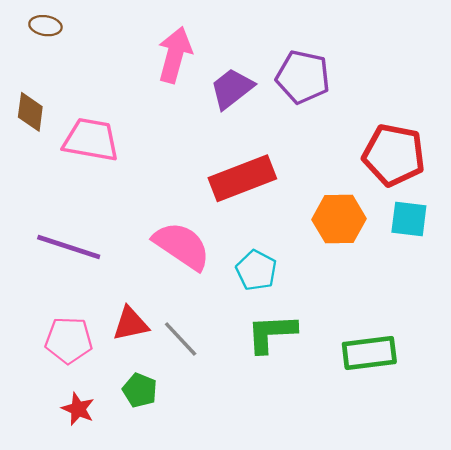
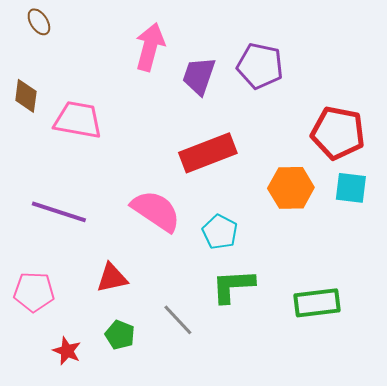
brown ellipse: (45, 26) -> (39, 22), turned 48
purple trapezoid: (232, 89) -> (199, 76), turned -33
gray line: (181, 339) -> (178, 320), moved
pink pentagon: (69, 340) -> (34, 292), moved

